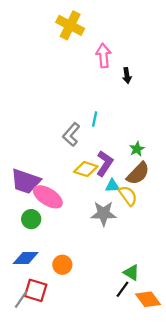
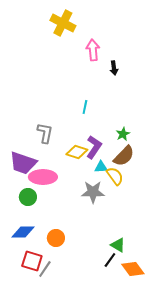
gray L-shape: (71, 135) -> (45, 133), moved, turned 150
pink ellipse: (48, 197) -> (43, 177), turned -32
gray line: (21, 299) -> (45, 269), moved

